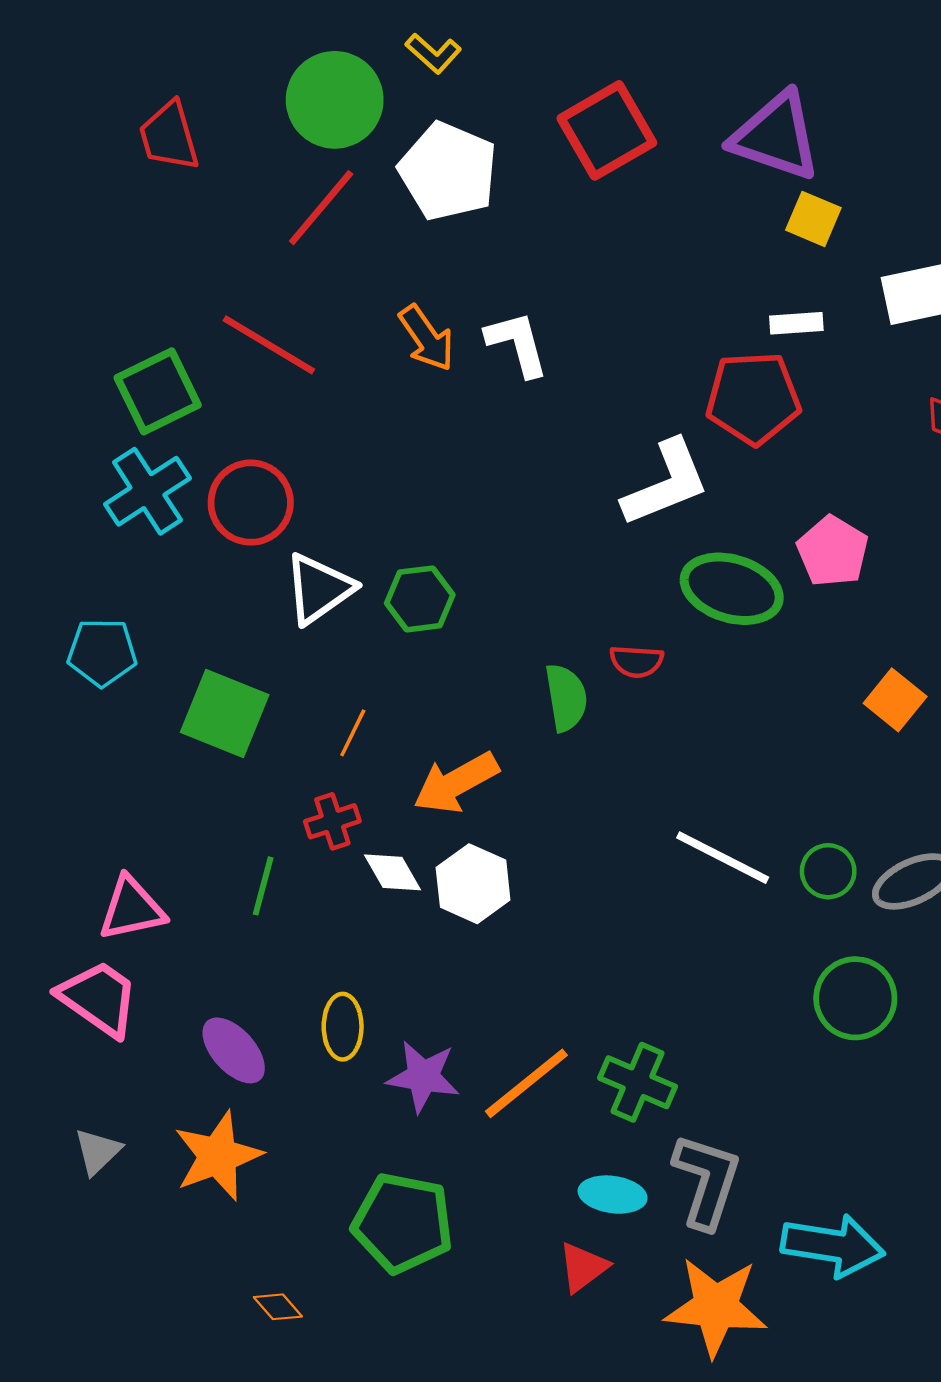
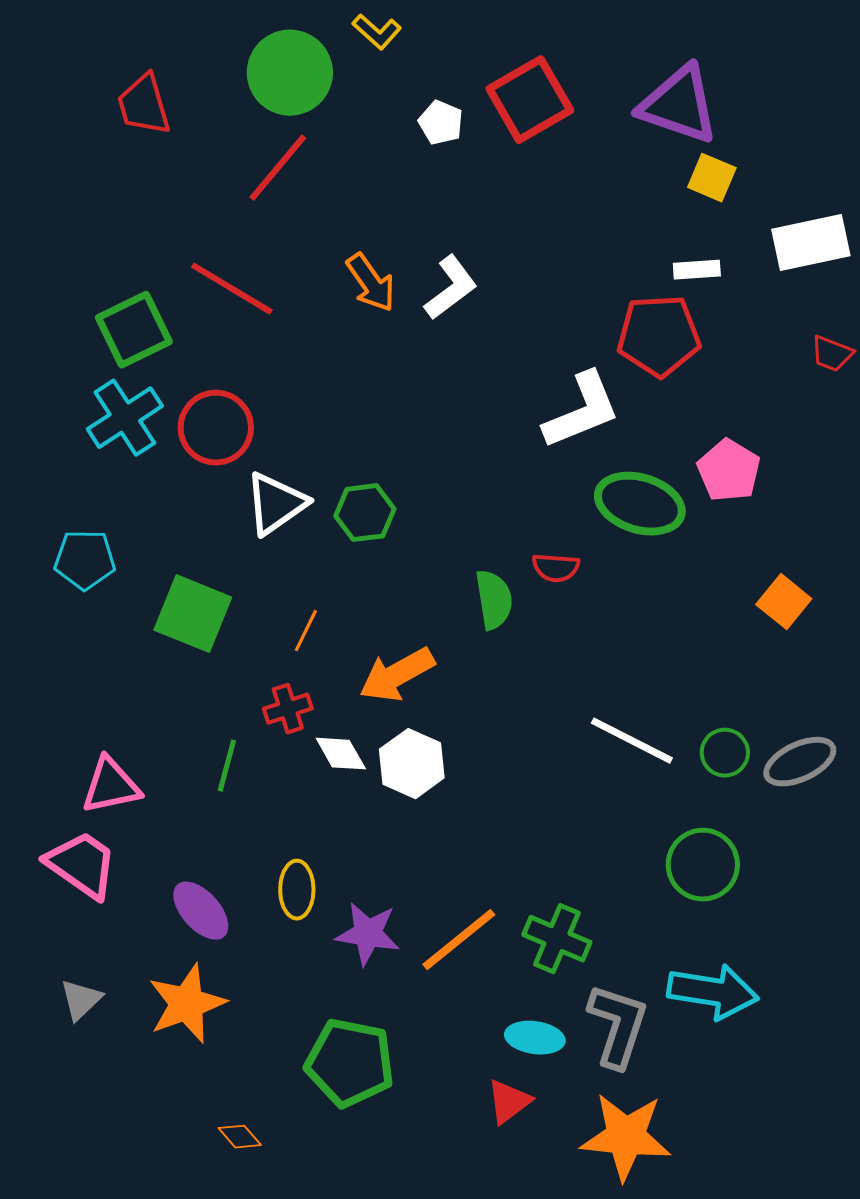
white pentagon: (448, 171) -> (441, 123), moved, size x0.5
white L-shape: (517, 344) -> (451, 288), turned 68
green circle: (855, 998) -> (703, 865), moved
cyan arrow: (833, 1246) -> (713, 992), moved

